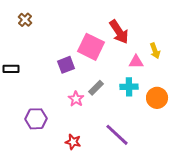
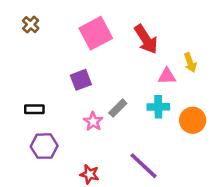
pink square: (91, 47) -> (96, 33), moved, turned 36
black rectangle: (11, 69) -> (34, 109), moved

